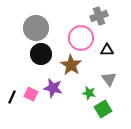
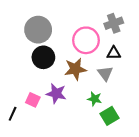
gray cross: (99, 16) -> (114, 23), moved
brown star: (71, 65) -> (75, 69), turned 30
gray triangle: (109, 79) -> (105, 73), moved
black line: (12, 97) -> (13, 114), moved

